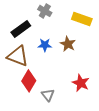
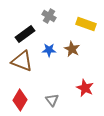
red diamond: (29, 81) -> (20, 100), moved

